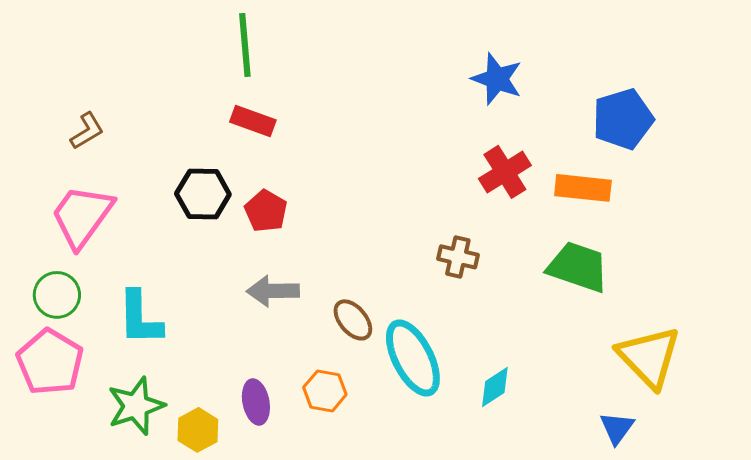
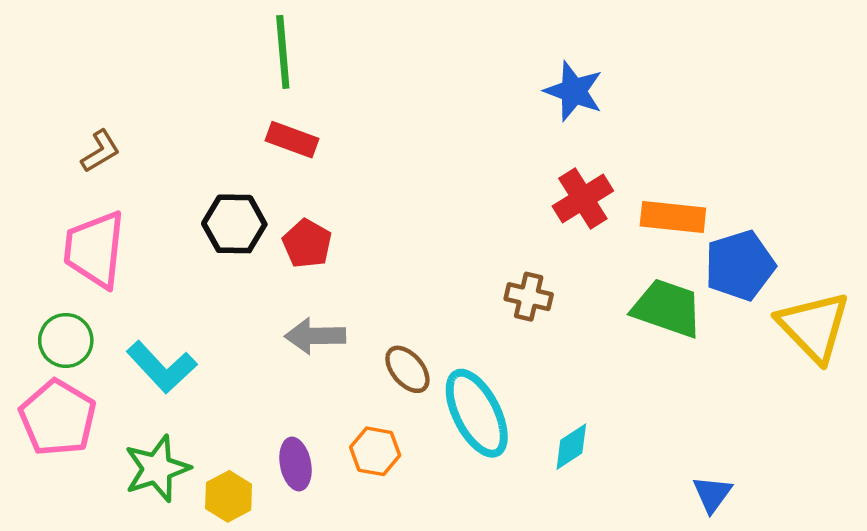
blue pentagon: (623, 119) -> (740, 265), moved
pink trapezoid: (82, 216) -> (95, 249), turned -30
cyan L-shape: (140, 318) -> (162, 367), turned -42
yellow triangle: (649, 357) -> (814, 327), moved

